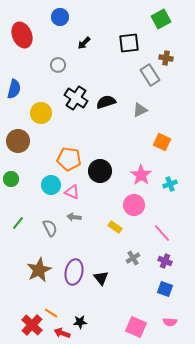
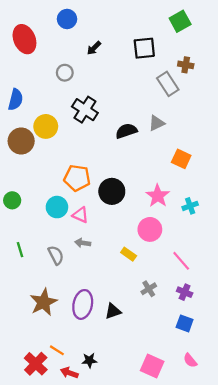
black semicircle: (106, 102) -> (126, 131), moved
brown circle: (18, 141) -> (21, 141), moved
green line: (18, 223) -> (20, 250), turned -56
black triangle: (101, 278) -> (113, 311), turned 49
pink semicircle: (170, 322) -> (190, 360), turned 48

